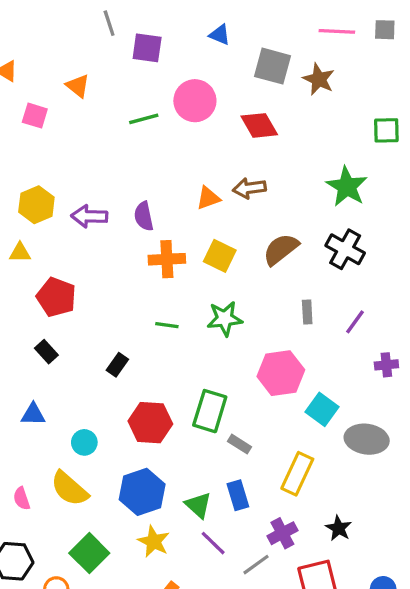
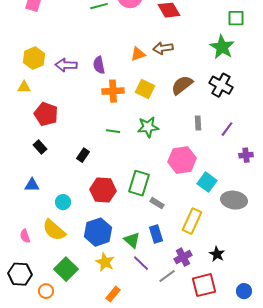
green square: (386, 130) -> (236, 18), moved

